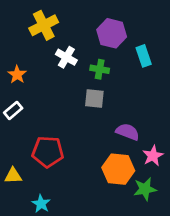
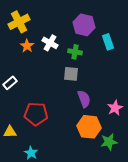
yellow cross: (44, 25) -> (19, 22), moved
orange star: (17, 75) -> (27, 46), moved
purple semicircle: (128, 132) -> (84, 99), moved, turned 48
pink star: (153, 156) -> (115, 108), moved

